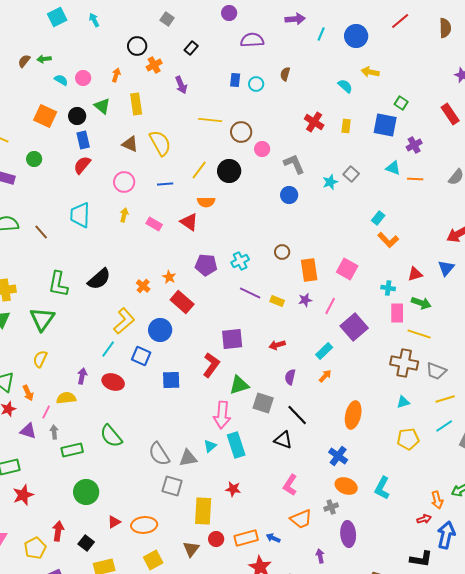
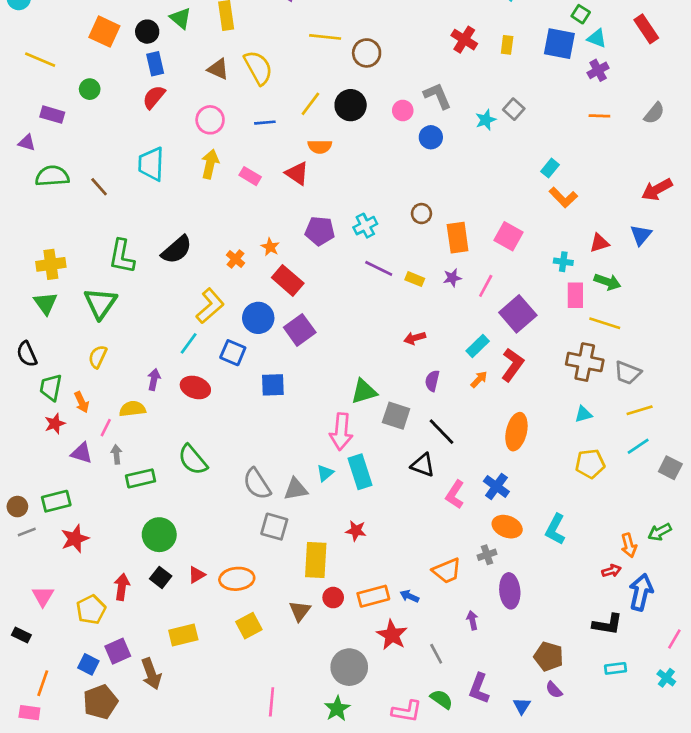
pink circle: (262, 149) -> (403, 111), moved
cyan triangle: (393, 168) -> (597, 38), moved
yellow arrow: (124, 215) -> (210, 164), size x1.5
purple square: (232, 339) -> (300, 330), moved, turned -30
red L-shape: (211, 365) -> (512, 365), moved
pink L-shape: (290, 485) -> (455, 495), moved
black square: (86, 543) -> (161, 577), moved

